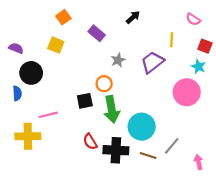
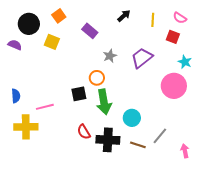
yellow line: (172, 40) -> (153, 20), moved
red square: (205, 46) -> (173, 37), moved
black circle: (31, 73) -> (29, 24), moved
blue semicircle: (17, 93) -> (16, 96), moved
cyan circle: (142, 127) -> (132, 118), size x0.7

